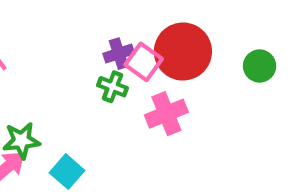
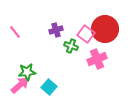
purple cross: (119, 54) -> (56, 30), moved

